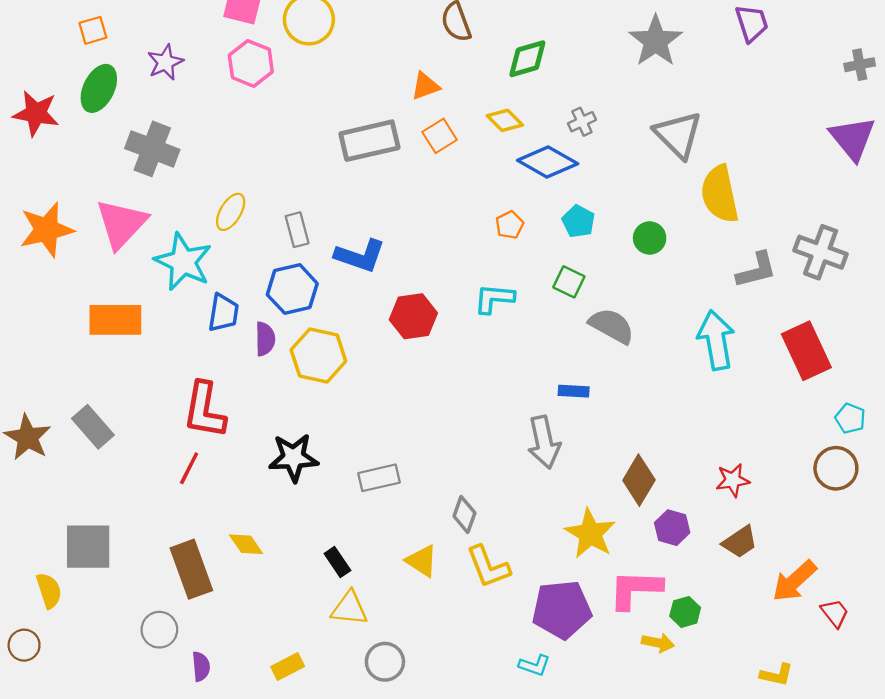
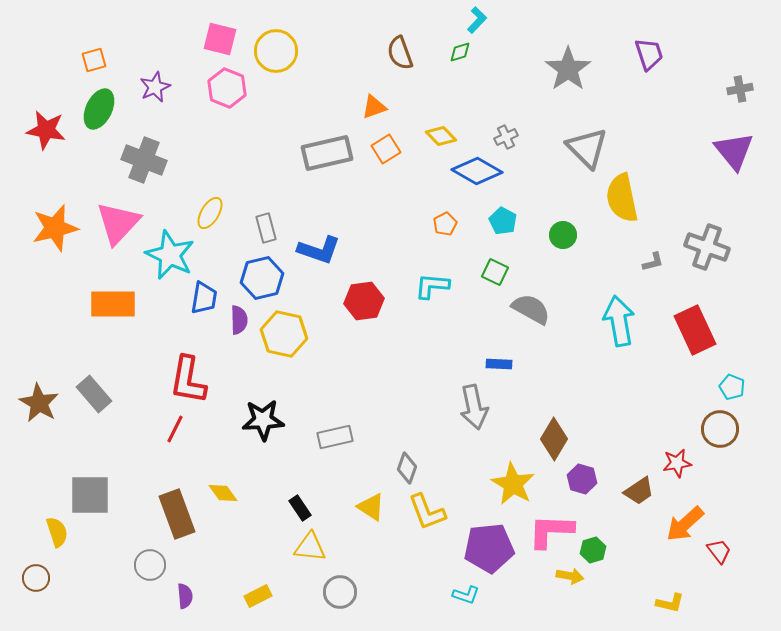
green diamond: (527, 59) -> (460, 52), moved, size x0.6
gray L-shape: (756, 270) -> (653, 262), size x0.6
red star: (733, 480) -> (677, 463), moved

